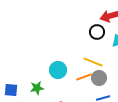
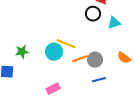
yellow line: (93, 62) -> (66, 44), moved
green star: (37, 88) -> (22, 52), moved

